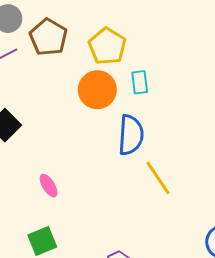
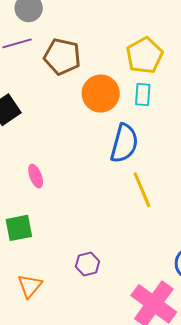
brown pentagon: (48, 37) -> (62, 57), moved, turned -30
yellow pentagon: (107, 46) -> (145, 56), moved

